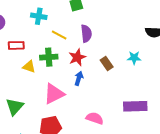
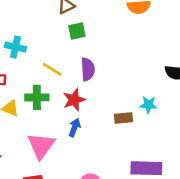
cyan cross: (39, 16) -> (15, 47), moved
brown rectangle: (107, 63) -> (124, 118), moved, turned -64
pink triangle: (54, 94) -> (41, 146), turned -30

